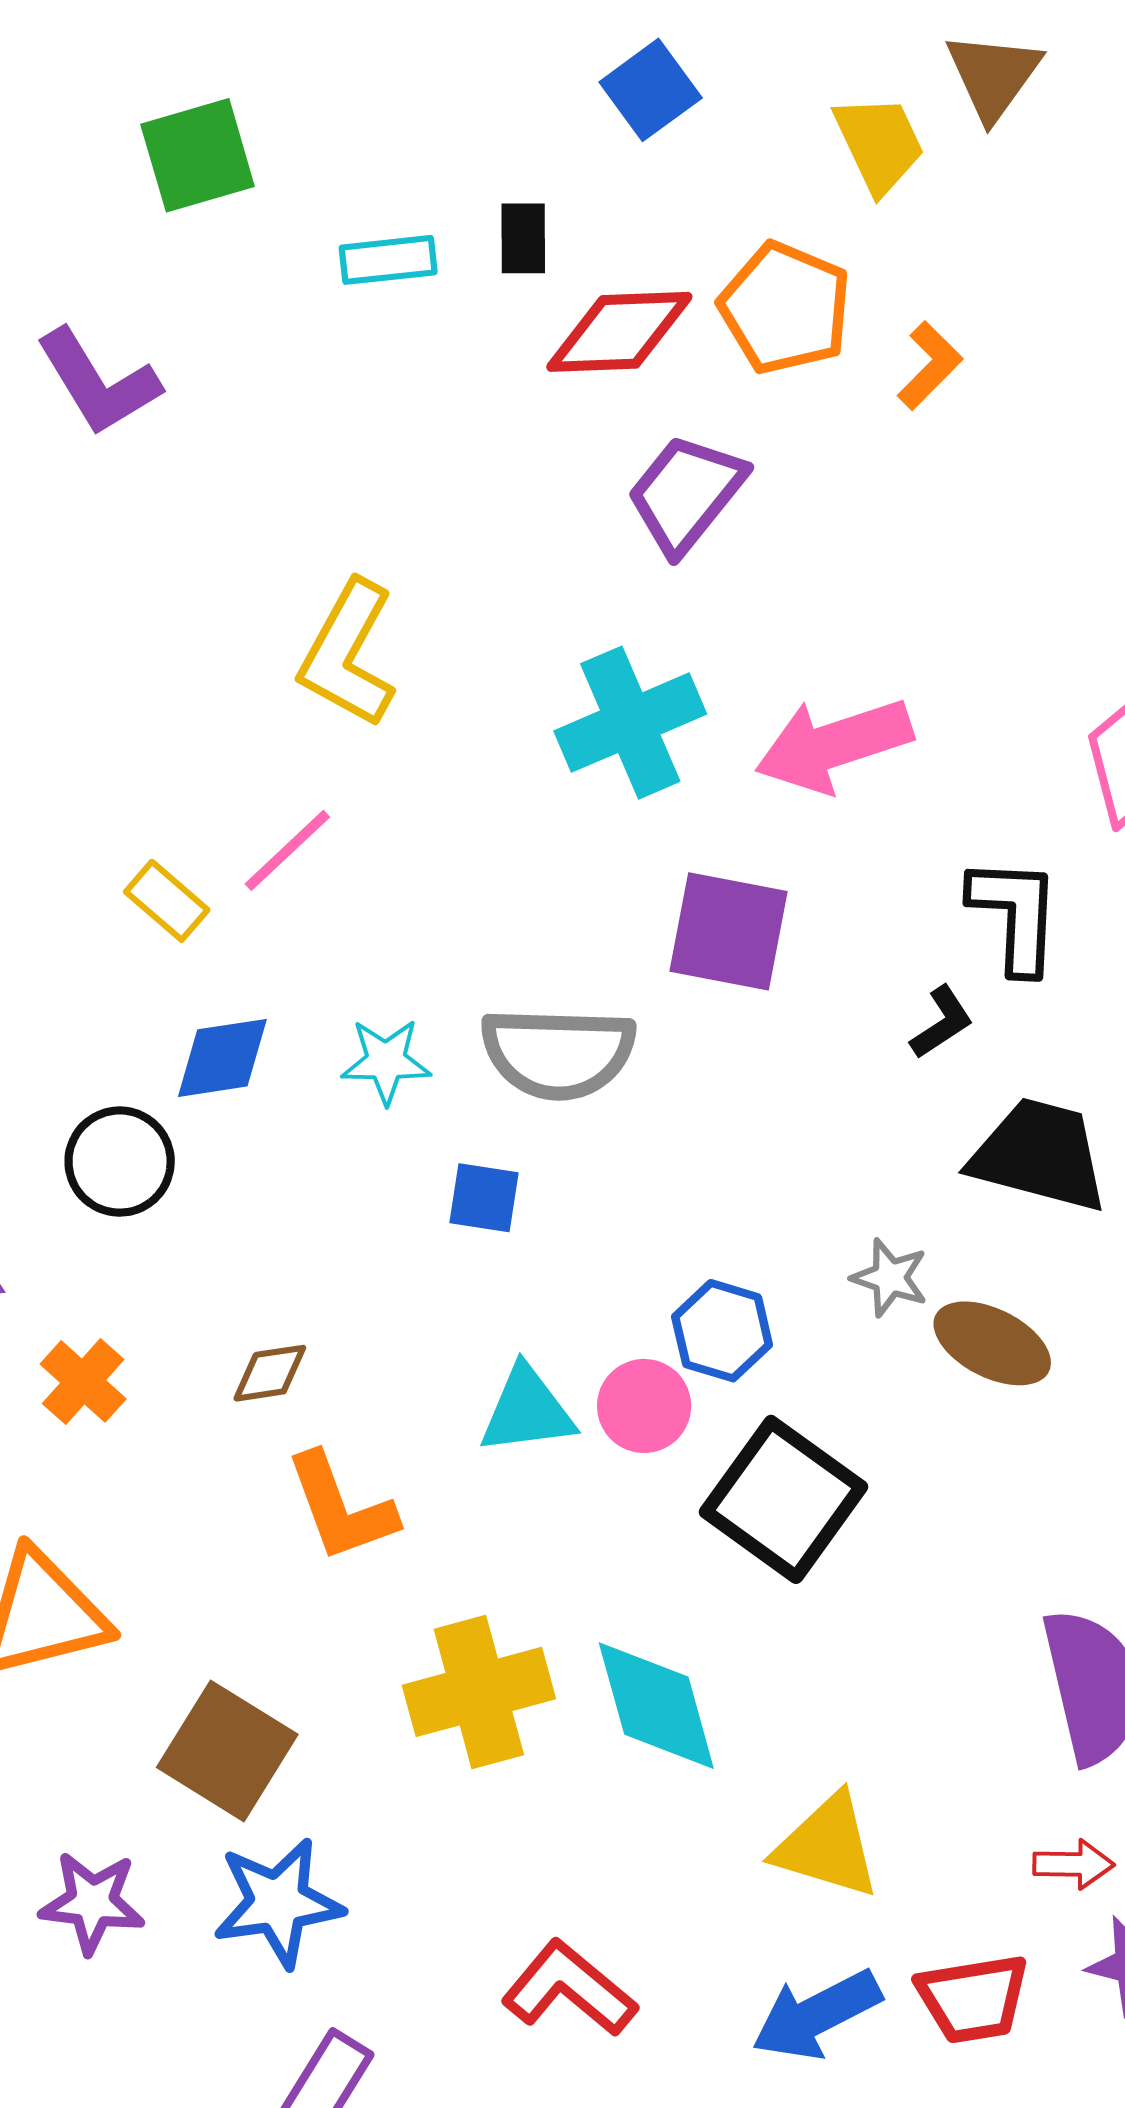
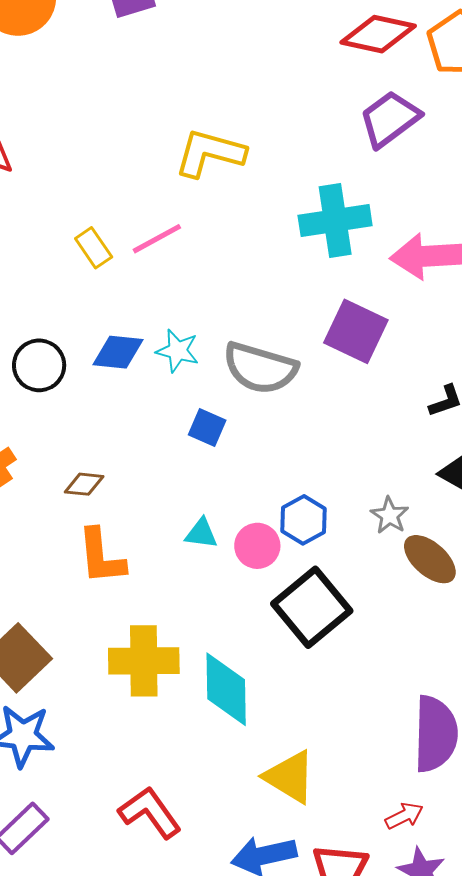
yellow L-shape: (348, 654) -> (210, 153), turned 62
blue diamond: (222, 1058) -> (118, 352), moved
cyan triangle: (527, 1410) -> (201, 534), size x0.7
red arrow: (1073, 1864) -> (404, 816), turned -42

